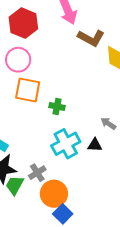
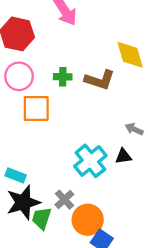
brown L-shape: (91, 38) -> (100, 80), moved
green cross: (57, 106) -> (63, 77), moved

